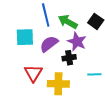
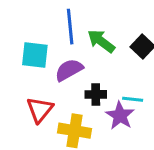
purple star: (77, 42) -> (120, 116), moved
cyan line: (94, 74) -> (133, 99), moved

